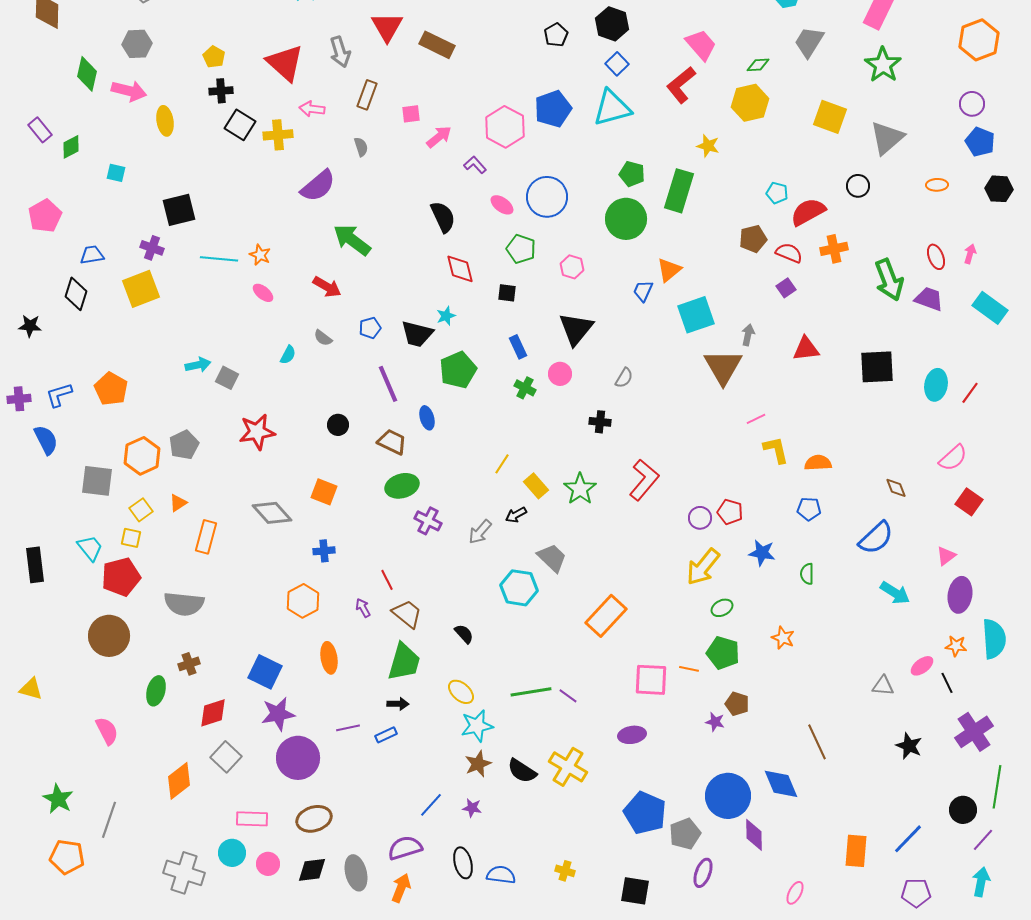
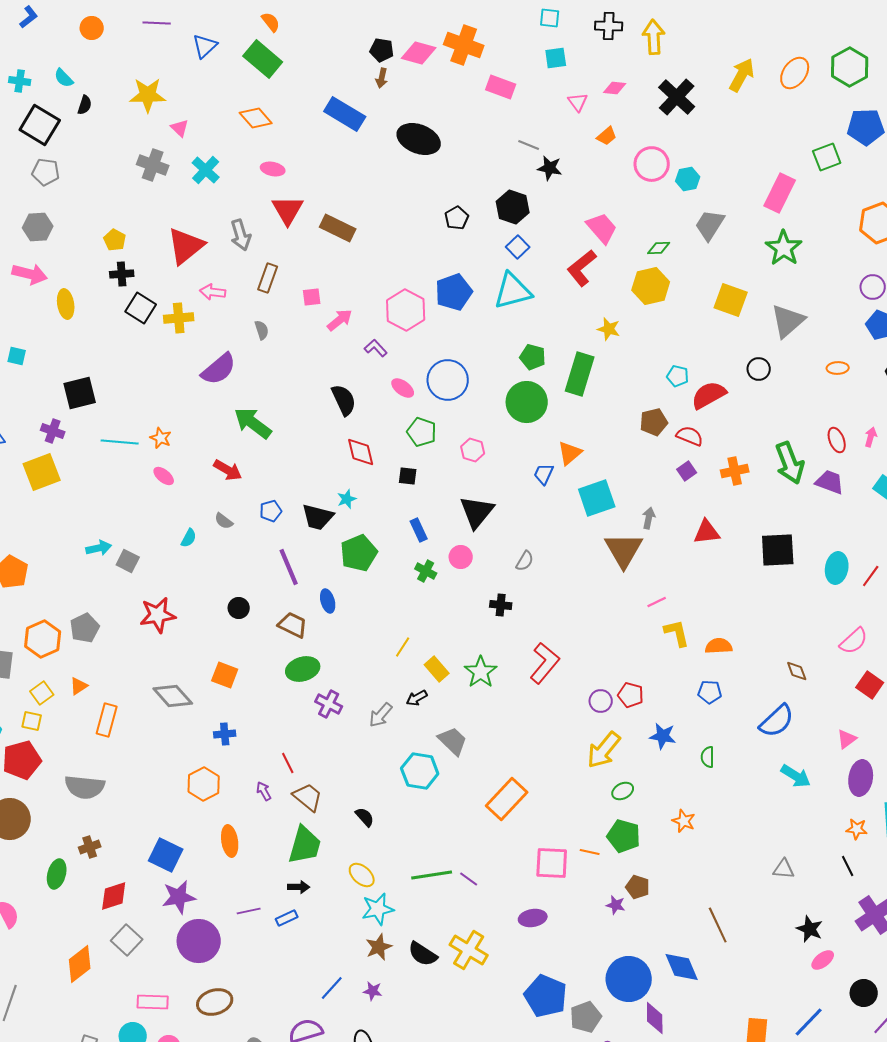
red triangle: (285, 63) -> (186, 246), turned 39
orange cross: (834, 249) -> (735, 471), moved
pink ellipse: (922, 666) -> (823, 960), moved

